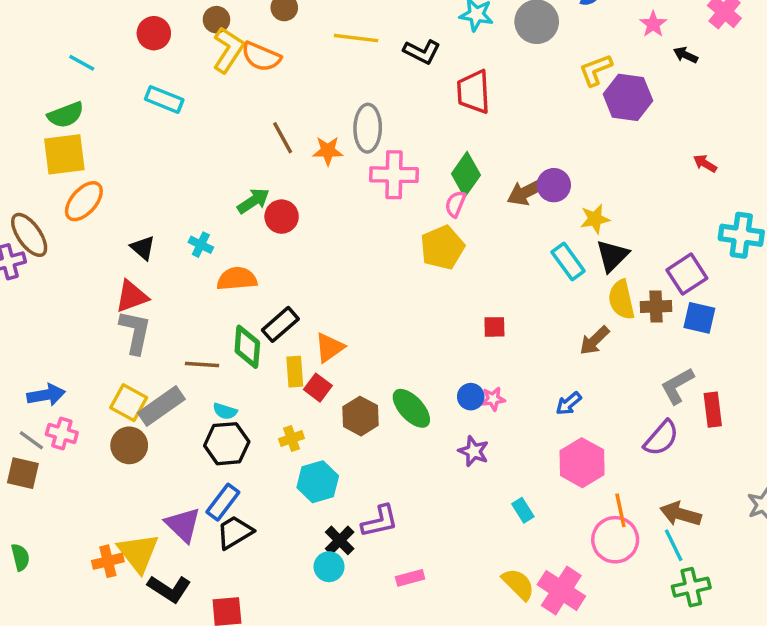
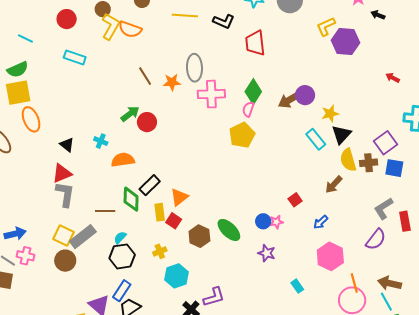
orange ellipse: (84, 201) -> (31, 119), turned -60
red square: (494, 327) -> (295, 200), moved, turned -32
cyan semicircle: (225, 411) -> (120, 238), turned 120

